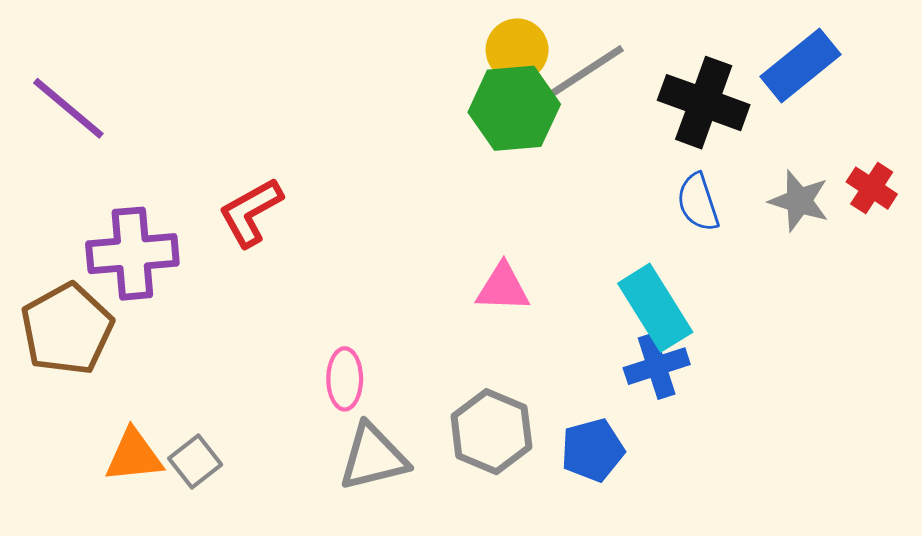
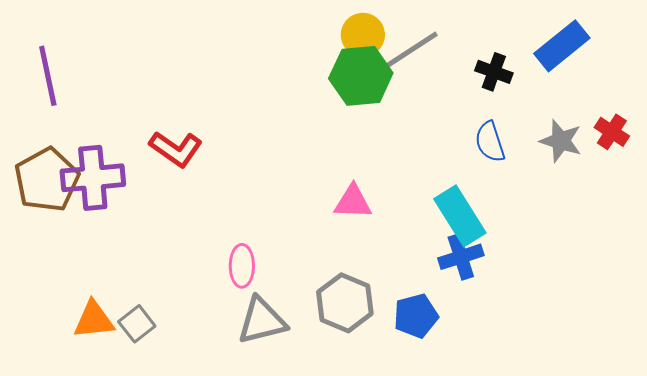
black cross: (704, 103) -> (494, 72), size x0.6
purple line: (68, 108) -> (48, 76), turned 38
red L-shape: (251, 212) -> (176, 149), turned -116
brown pentagon: (67, 329) -> (47, 180), moved

